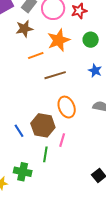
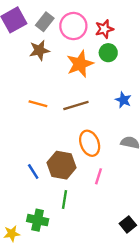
green circle: (91, 40) -> (108, 53), moved
orange line: (36, 56) -> (38, 104), moved, turned 35
pink line: (62, 140) -> (99, 176), moved

